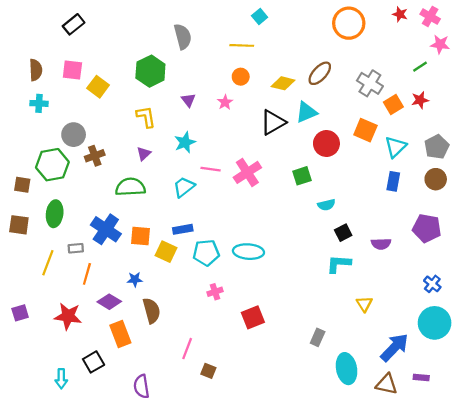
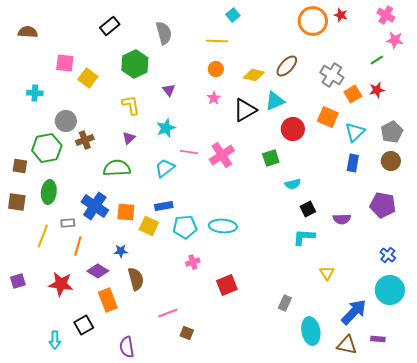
red star: (400, 14) -> (341, 15), moved
black rectangle: (74, 24) -> (110, 26), moved
brown semicircle: (36, 70) -> (28, 32), moved, turned -84
pink star: (225, 102) -> (214, 98), moved
pink line: (187, 349) -> (168, 313), turned 48

